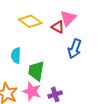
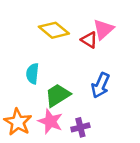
blue arrow: (75, 49) -> (100, 85), moved
green trapezoid: (36, 71) -> (58, 95), turned 45

